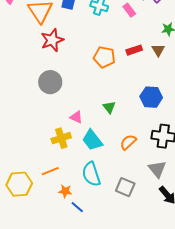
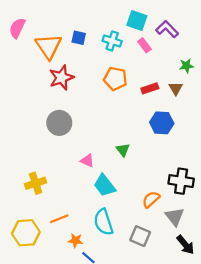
orange pentagon: (104, 57) -> (115, 79), moved
blue hexagon: (151, 97) -> (162, 123), moved
yellow cross: (61, 138) -> (36, 183), moved
orange semicircle: (128, 142) -> (151, 199), moved

